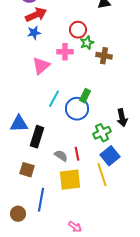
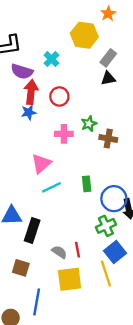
red arrow: (36, 15) -> (31, 92), turned -60
red circle: (78, 30) -> (59, 96), moved
pink triangle: (41, 66) -> (41, 163), moved
green rectangle: (85, 96) -> (87, 184), turned -32
cyan line: (54, 99) -> (51, 187), turned 36
blue circle: (77, 109) -> (114, 199), moved

